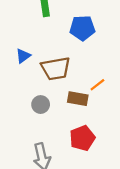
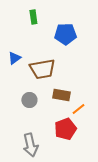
orange line: (97, 85) -> (78, 109), moved

